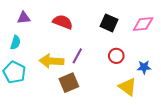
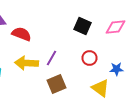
red semicircle: (63, 22) -> (22, 34), moved
brown square: (69, 83) -> (56, 84), moved

